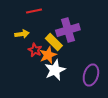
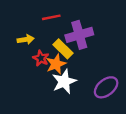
red line: (34, 11) -> (51, 17), moved
purple ellipse: (91, 75) -> (106, 87), turned 35

